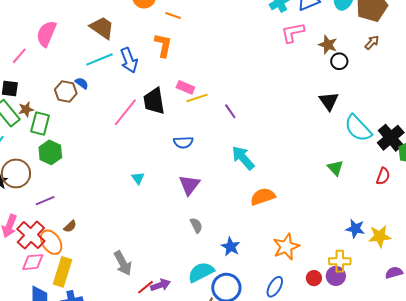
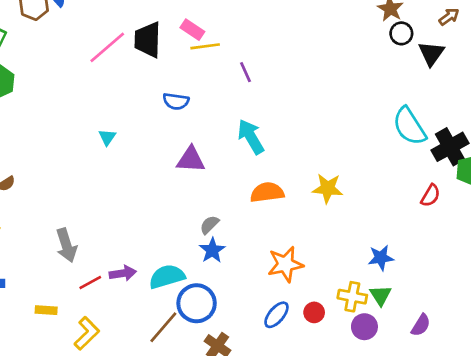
black triangle: (329, 101) -> (431, 53), moved
green triangle: (335, 168) -> (381, 295), moved
purple triangle: (189, 185) -> (191, 160), moved, turned 45
gray semicircle: (196, 225) -> (209, 225), moved, turned -119
blue star: (355, 229) -> (381, 258), turned -30
yellow star: (380, 236) -> (328, 188), moved
purple semicircle: (394, 273) -> (421, 325), turned 126
purple circle: (336, 276) -> (364, 327), moved
purple arrow: (160, 285) -> (123, 273), moved
blue ellipse: (275, 287) -> (276, 315), moved

